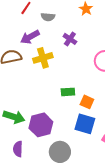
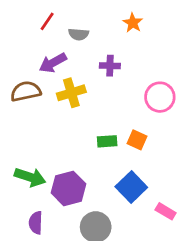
purple cross: (70, 39) -> (110, 66), turned -32
orange square: (87, 102) -> (137, 140), moved
blue square: (85, 124) -> (131, 187), turned 30

